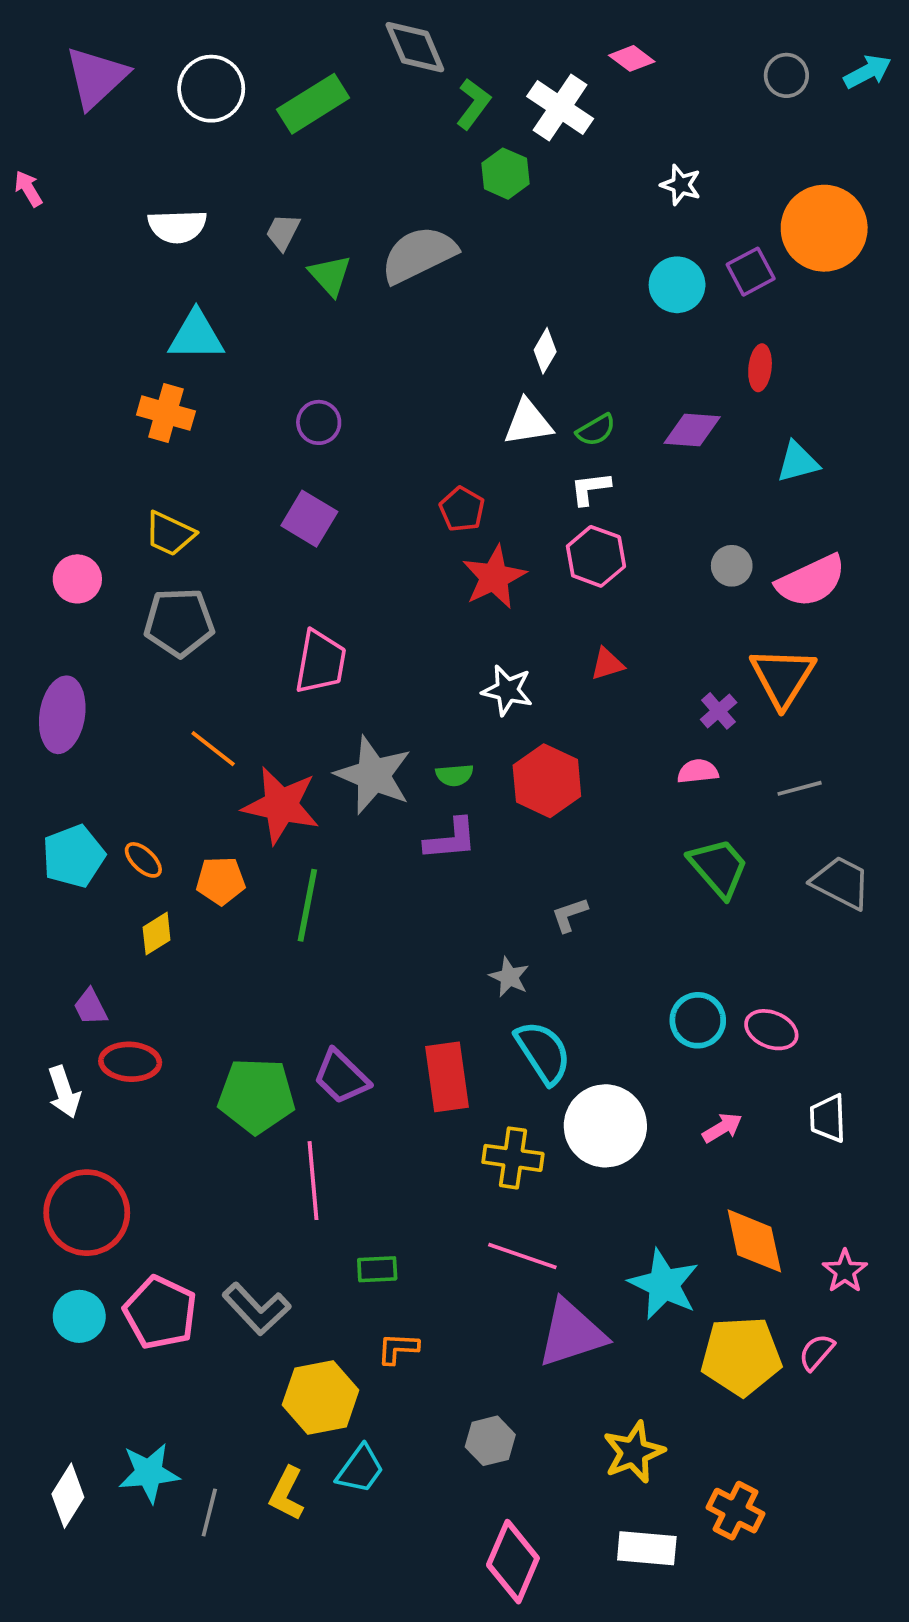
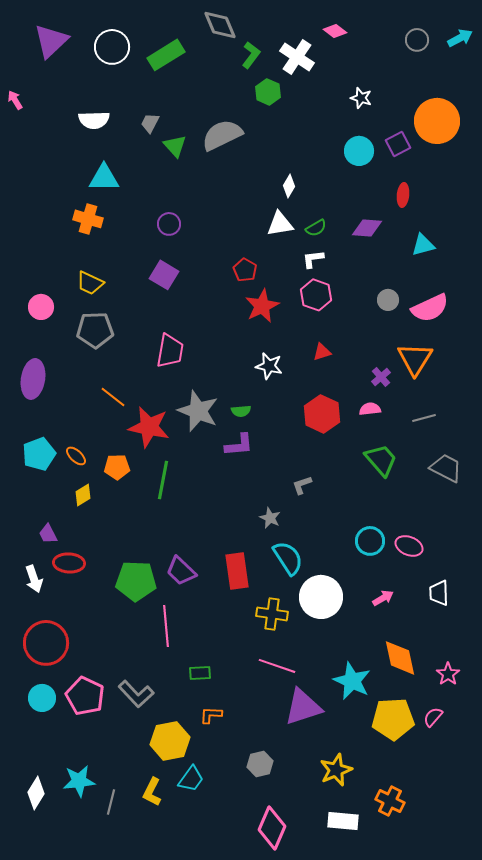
red hexagon: (547, 781) -> (322, 414), moved

